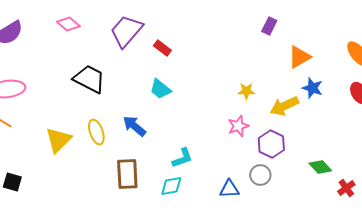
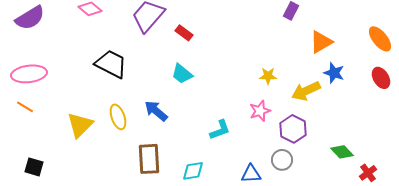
cyan L-shape: (182, 158) -> (220, 130), moved

